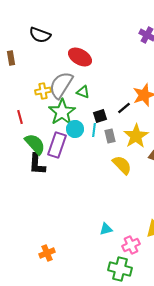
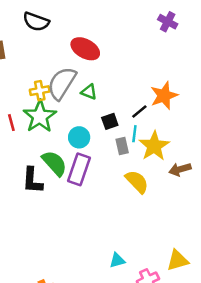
green star: (62, 112) -> (40, 116), moved
cyan line: (94, 130) -> (134, 134), moved
green semicircle: (35, 144) -> (54, 163), moved
purple rectangle: (57, 145) -> (79, 169), moved

